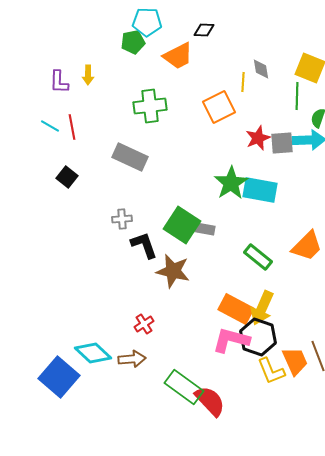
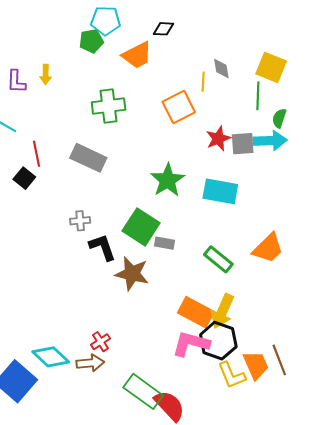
red line: (72, 127) -> (36, 154), moved
green star: (231, 183) -> (168, 180), moved
gray rectangle: (205, 229) -> (164, 243), moved
red cross: (144, 324) -> (100, 342), moved

